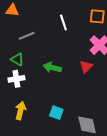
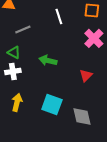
red triangle: (86, 67) -> (86, 75), moved
cyan square: (56, 113) -> (52, 104), size x1.5

